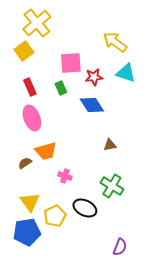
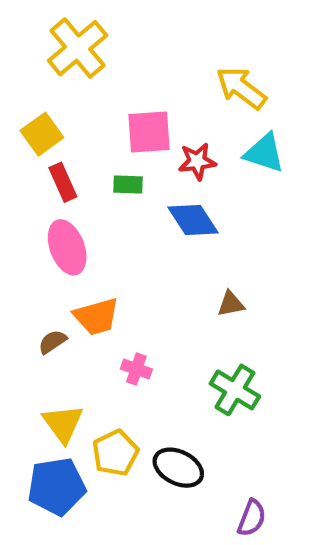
yellow square: (24, 51) -> (42, 134), moved
green rectangle: (61, 88) -> (128, 184), turned -64
black ellipse: (85, 208) -> (178, 468), moved

